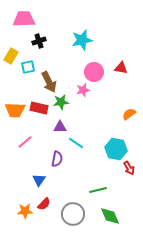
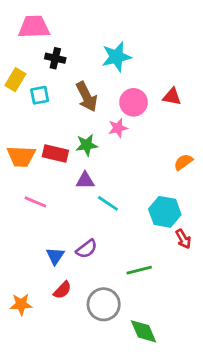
black cross: (39, 41) -> (55, 58), turned 32
brown arrow: (49, 82) -> (87, 97), moved
pink line: (25, 142) -> (35, 202), turned 63
purple semicircle: (57, 159) -> (87, 249), moved, turned 42
orange star: (25, 211) -> (21, 304), moved
green diamond: (110, 216) -> (143, 331), moved

